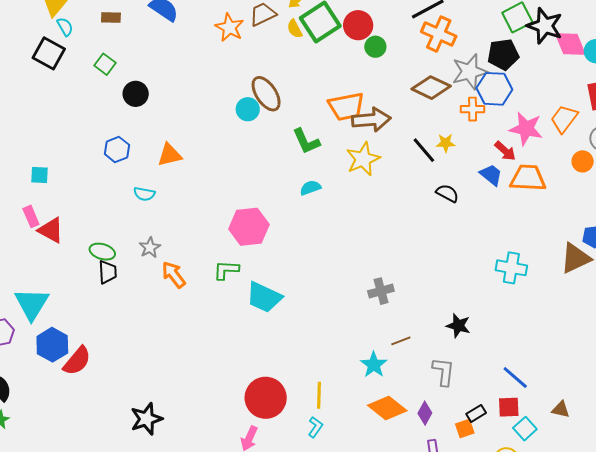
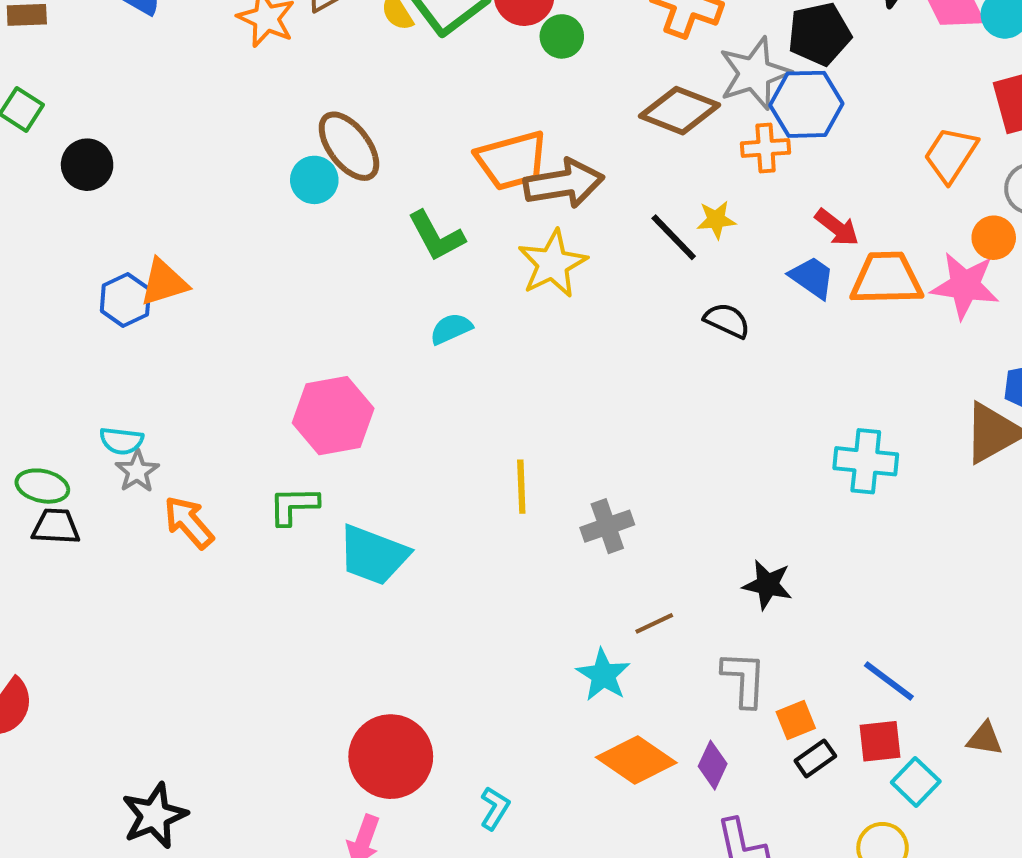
pink star: (526, 129) -> (965, 286), moved
blue hexagon: (117, 149) -> (125, 300), moved
cyan semicircle: (144, 194) -> (121, 441), moved
black trapezoid: (108, 272) -> (56, 526), turned -80
yellow line: (319, 395) -> (521, 487), moved
orange square: (465, 429) -> (796, 720), moved

